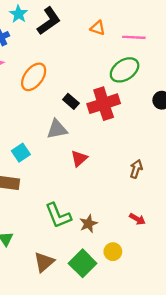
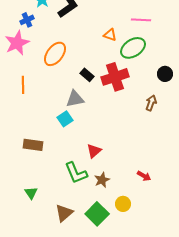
orange triangle: (98, 28) -> (110, 35), moved
cyan square: (21, 153) -> (65, 119), moved
red triangle: (79, 158) -> (94, 151), moved
brown arrow: (136, 169) -> (151, 103), moved

